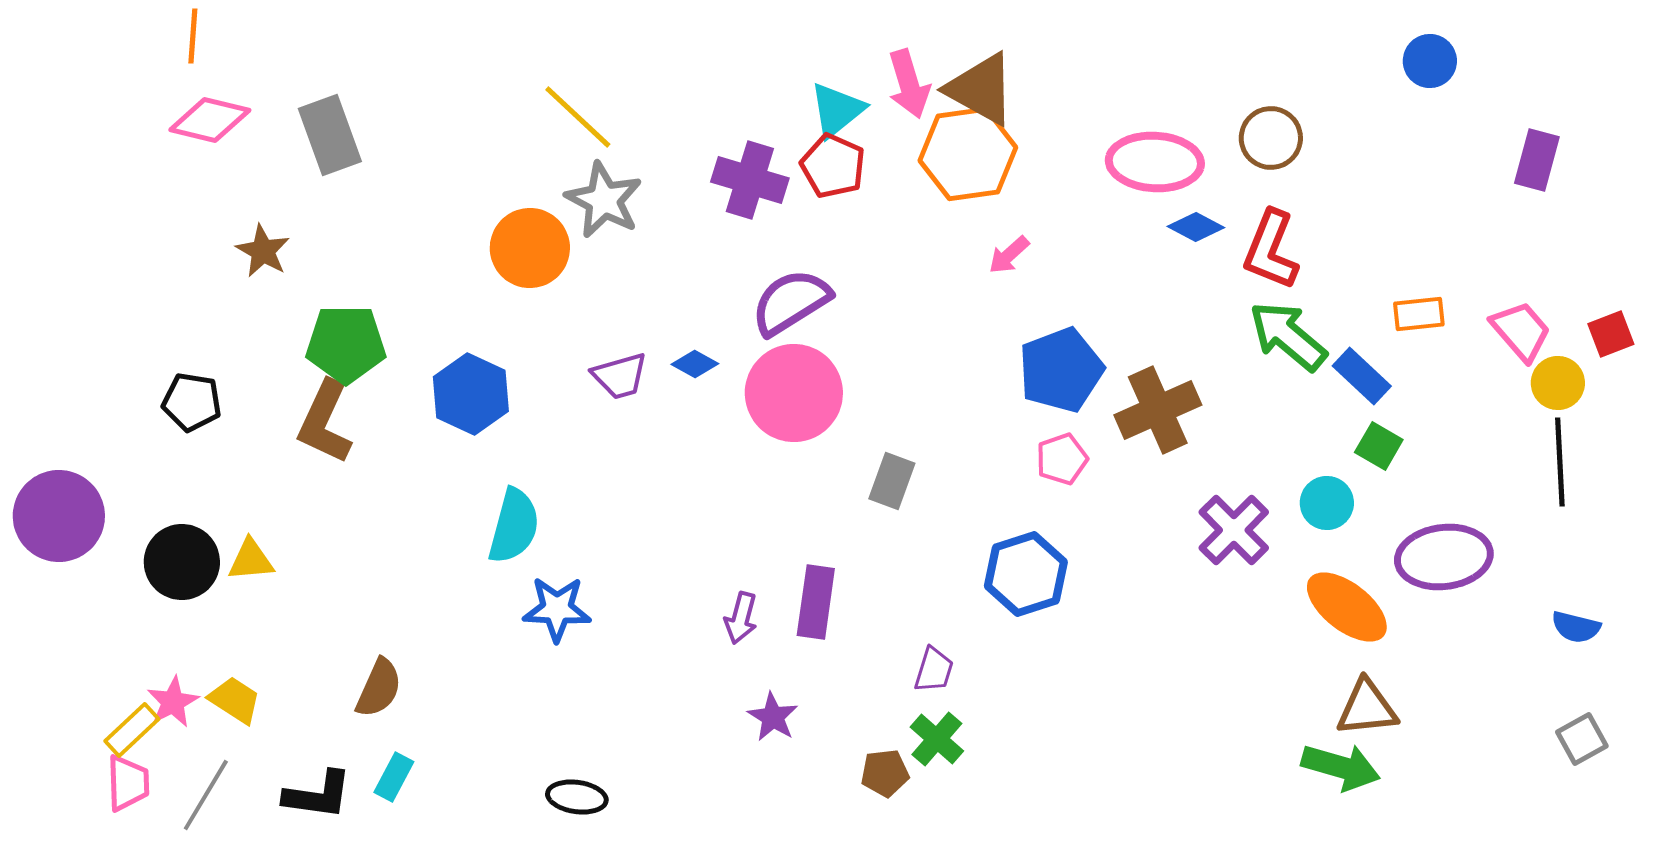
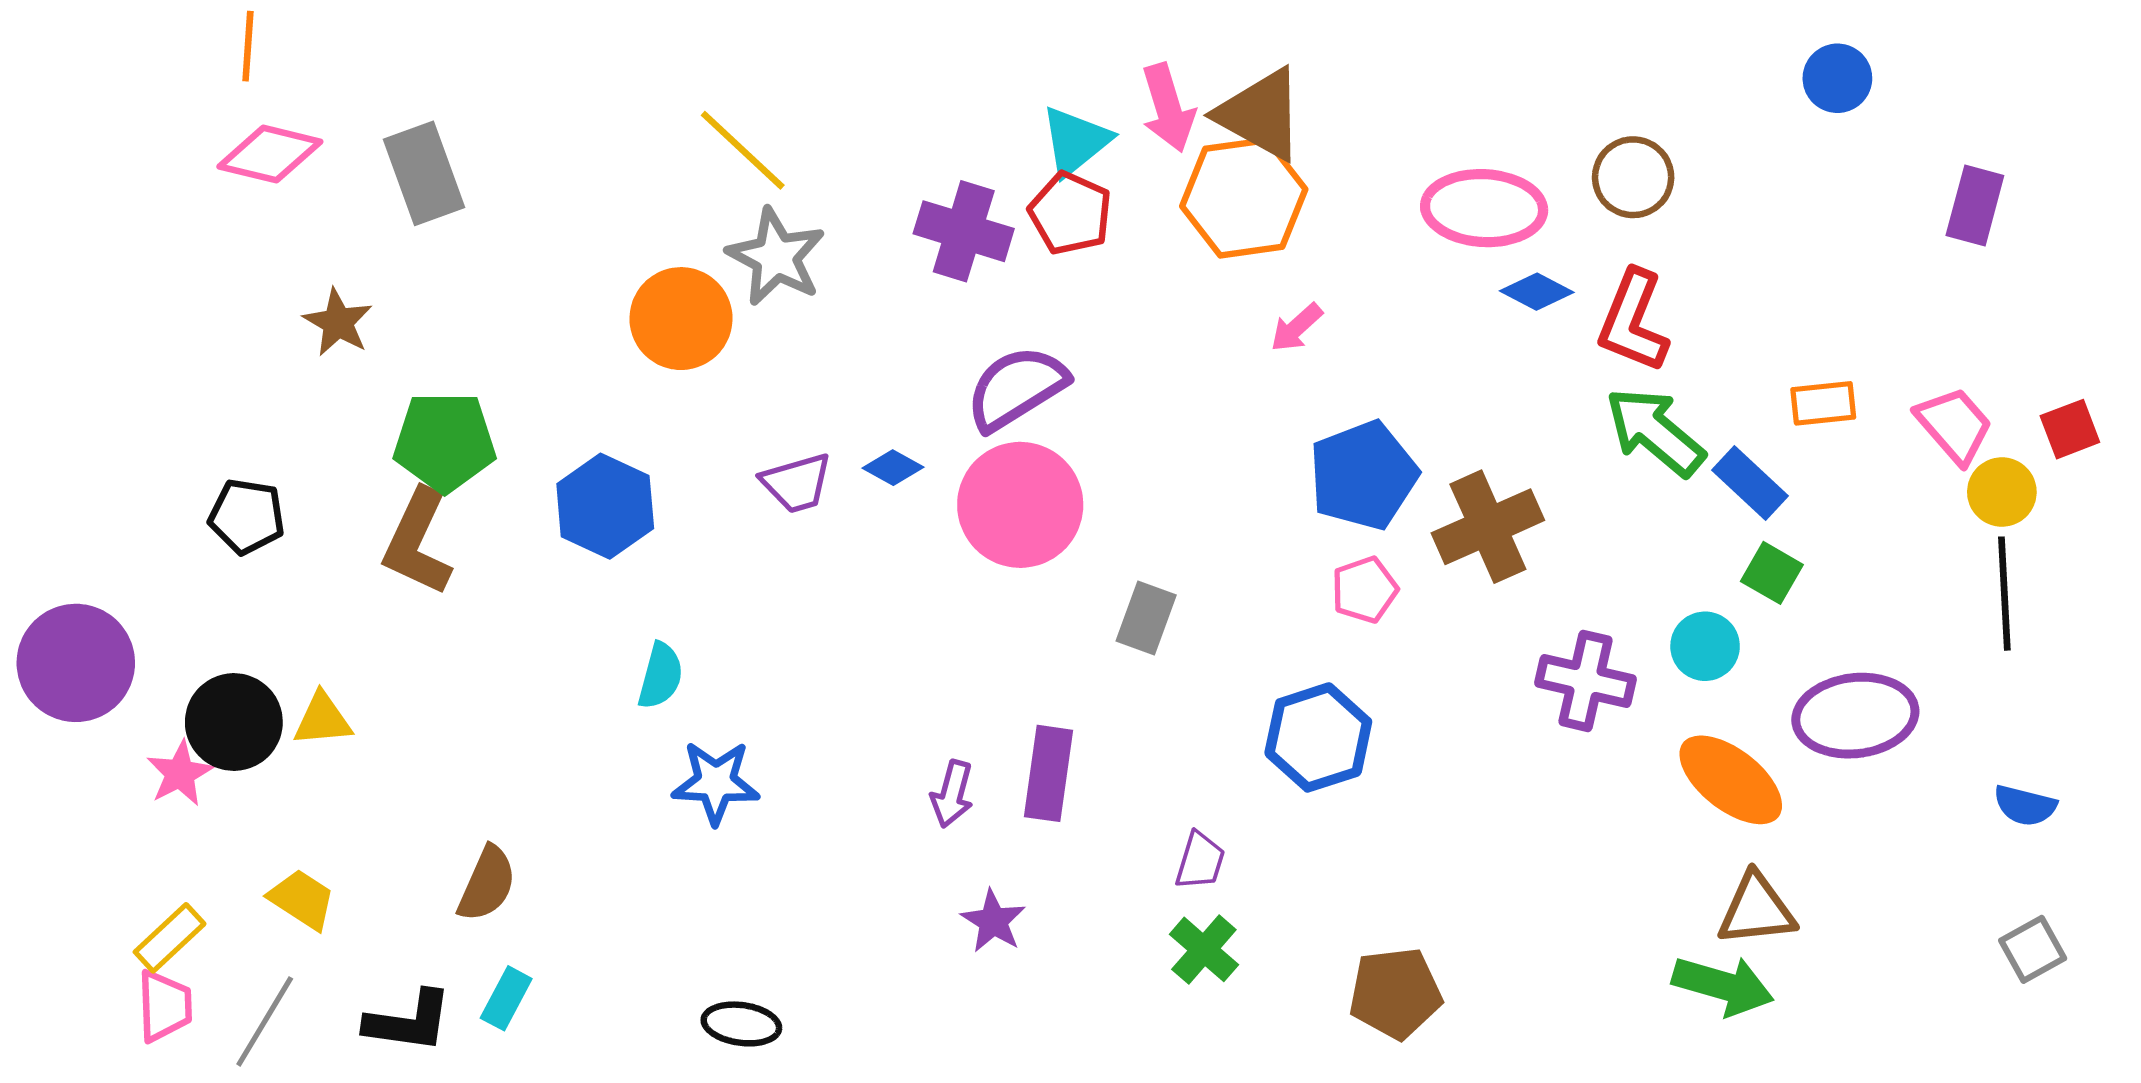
cyan semicircle: (514, 526) -> (660, 676), size x0.7
purple cross: (1234, 530) -> (1586, 681), turned -32
pink star: (173, 702) -> (180, 773), moved
brown pentagon: (885, 773) -> (1395, 993), moved, size x1.5

